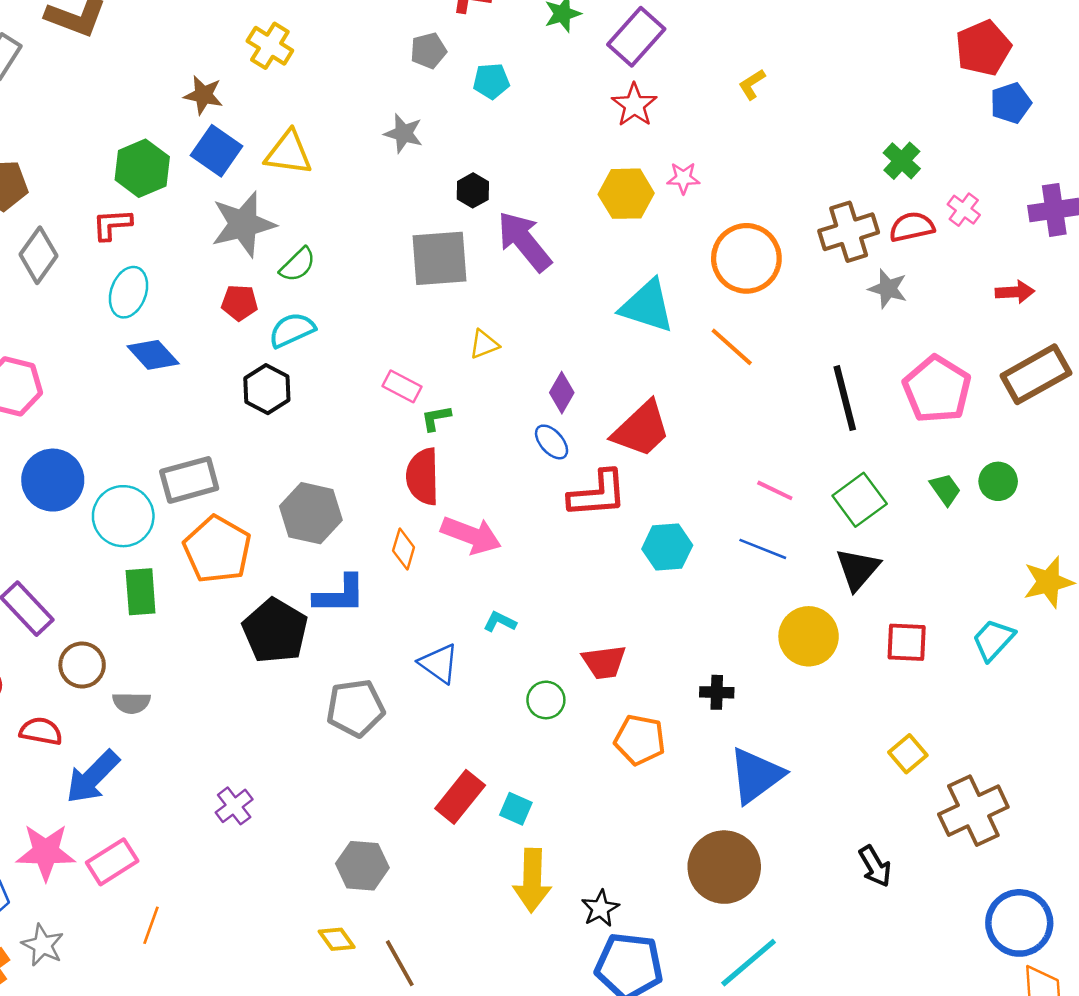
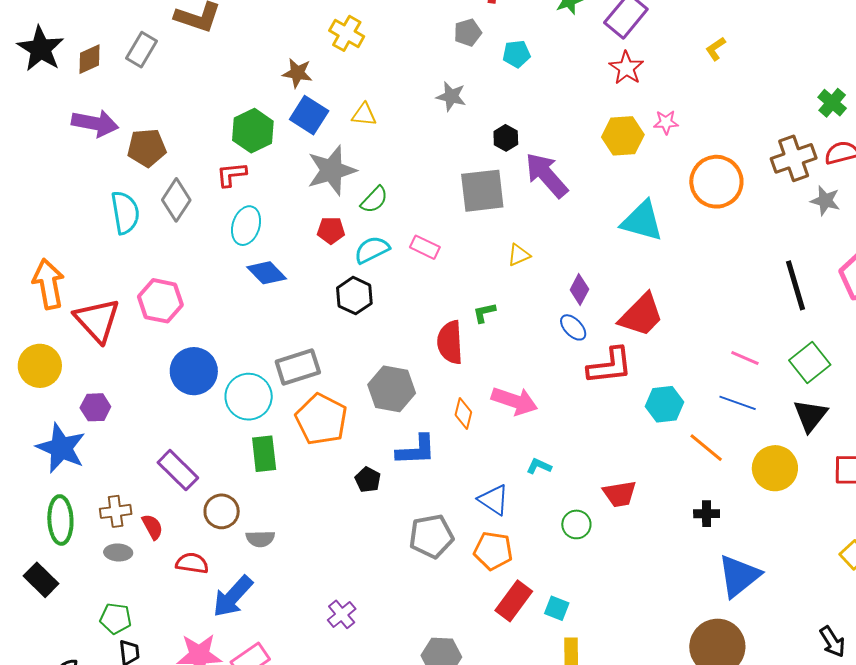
yellow triangle: (288, 153) -> (364, 115), size x0.7
orange line: (732, 347) -> (706, 448), moved
pink rectangle: (402, 386) -> (425, 247), moved
red semicircle: (423, 477) -> (450, 342), moved
black pentagon: (275, 631) -> (368, 480), size x0.5
orange pentagon: (640, 740) -> (493, 551), moved

